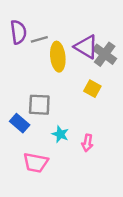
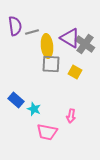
gray square: (39, 105) -> (51, 64), moved
cyan star: (60, 134) -> (34, 109), moved
pink trapezoid: (36, 163) -> (47, 132), moved

